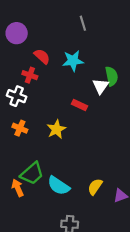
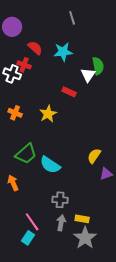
white cross: (17, 96) -> (12, 74), moved
yellow semicircle: (95, 187) -> (94, 156), moved
orange arrow: (18, 188) -> (13, 183), moved

